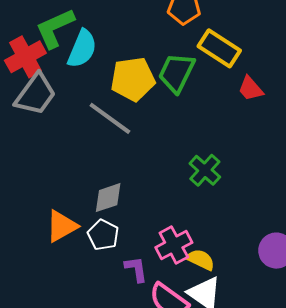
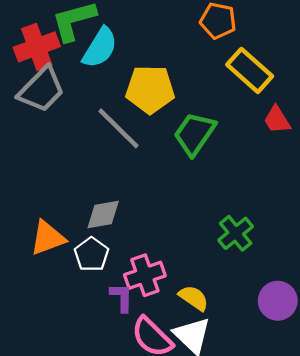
green trapezoid: (177, 73) -> (195, 134), moved
green cross: (205, 170) -> (236, 233), moved
pink cross: (174, 245) -> (145, 275), moved

